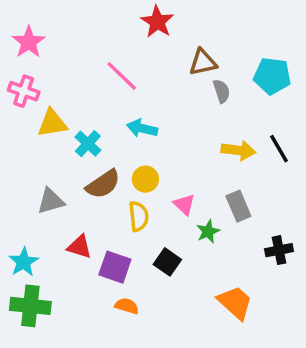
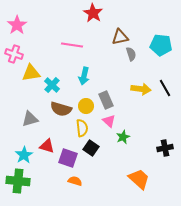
pink line: (122, 76) -> (72, 45), turned -35
cyan arrow: (142, 128) -> (84, 76), turned -90
brown semicircle: (103, 184) -> (61, 109), turned 50
gray rectangle: (238, 206) -> (106, 100), moved
cyan star: (24, 262) -> (24, 155), moved
black square: (167, 262) -> (91, 148), moved

